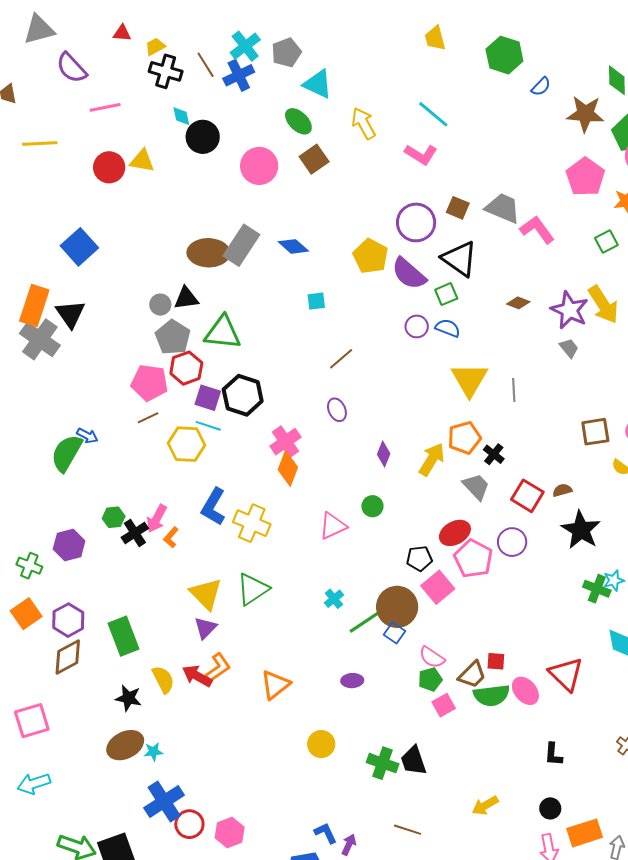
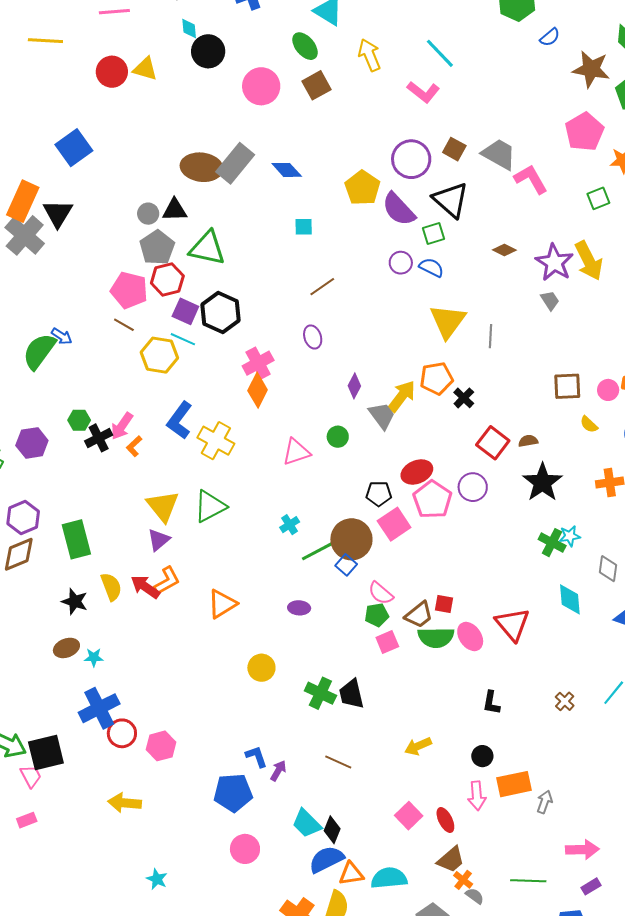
brown line: (148, 418) -> (124, 325), turned 50
gray trapezoid: (476, 487) -> (382, 416), moved
brown ellipse: (125, 745) -> (66, 648), size x0.7

